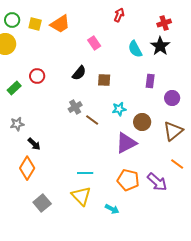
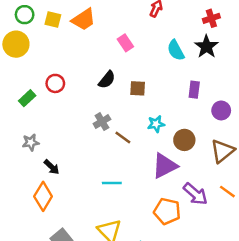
cyan line: (85, 173) -> (112, 183), moved
purple arrow: (157, 182) -> (195, 194), moved

